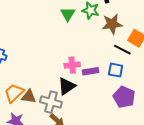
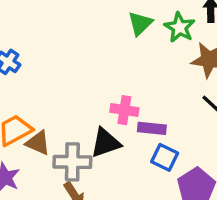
blue square: (116, 70) -> (165, 157), moved
gray cross: (51, 102) -> (72, 162), turned -30

